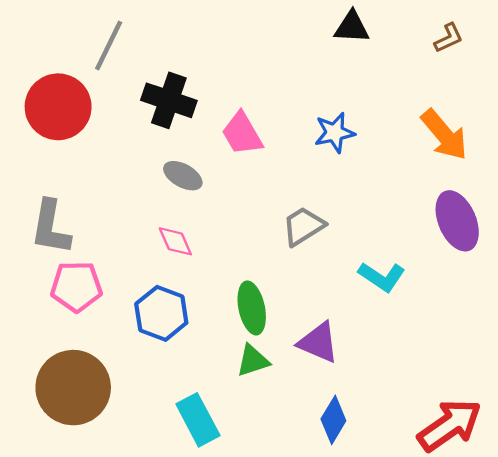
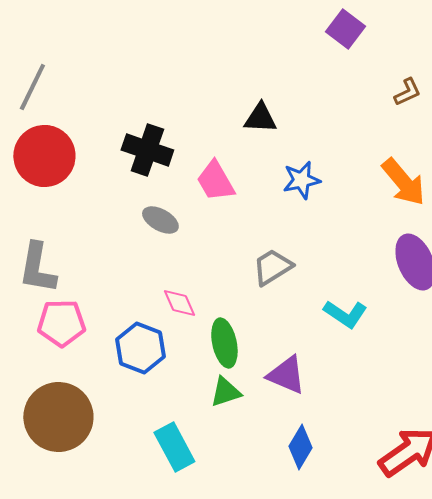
black triangle: (352, 27) -> (260, 118), moved
gray line: (109, 46) -> (32, 87), moved
pink diamond: (175, 241) -> (179, 303), moved

